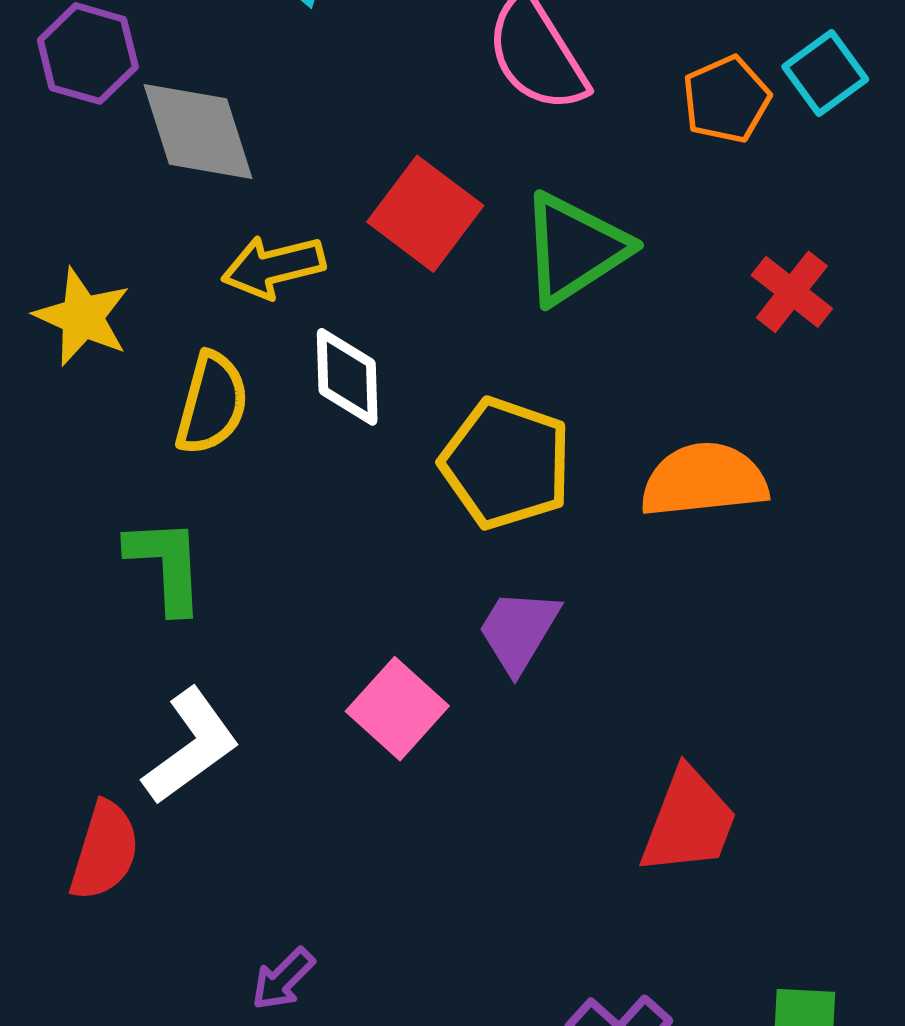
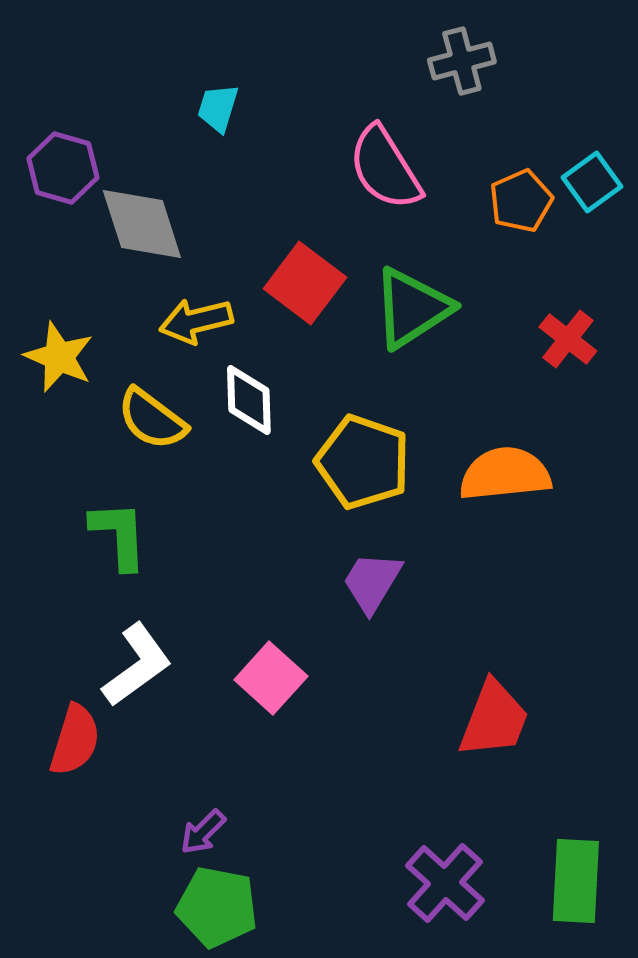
yellow semicircle: (212, 403) -> (152, 419), turned 112
pink square: (397, 709) -> (271, 678), moved

